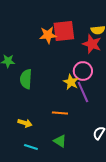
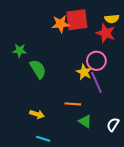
green semicircle: (26, 79) -> (38, 69), turned 144
green triangle: (60, 141) -> (85, 121), moved

